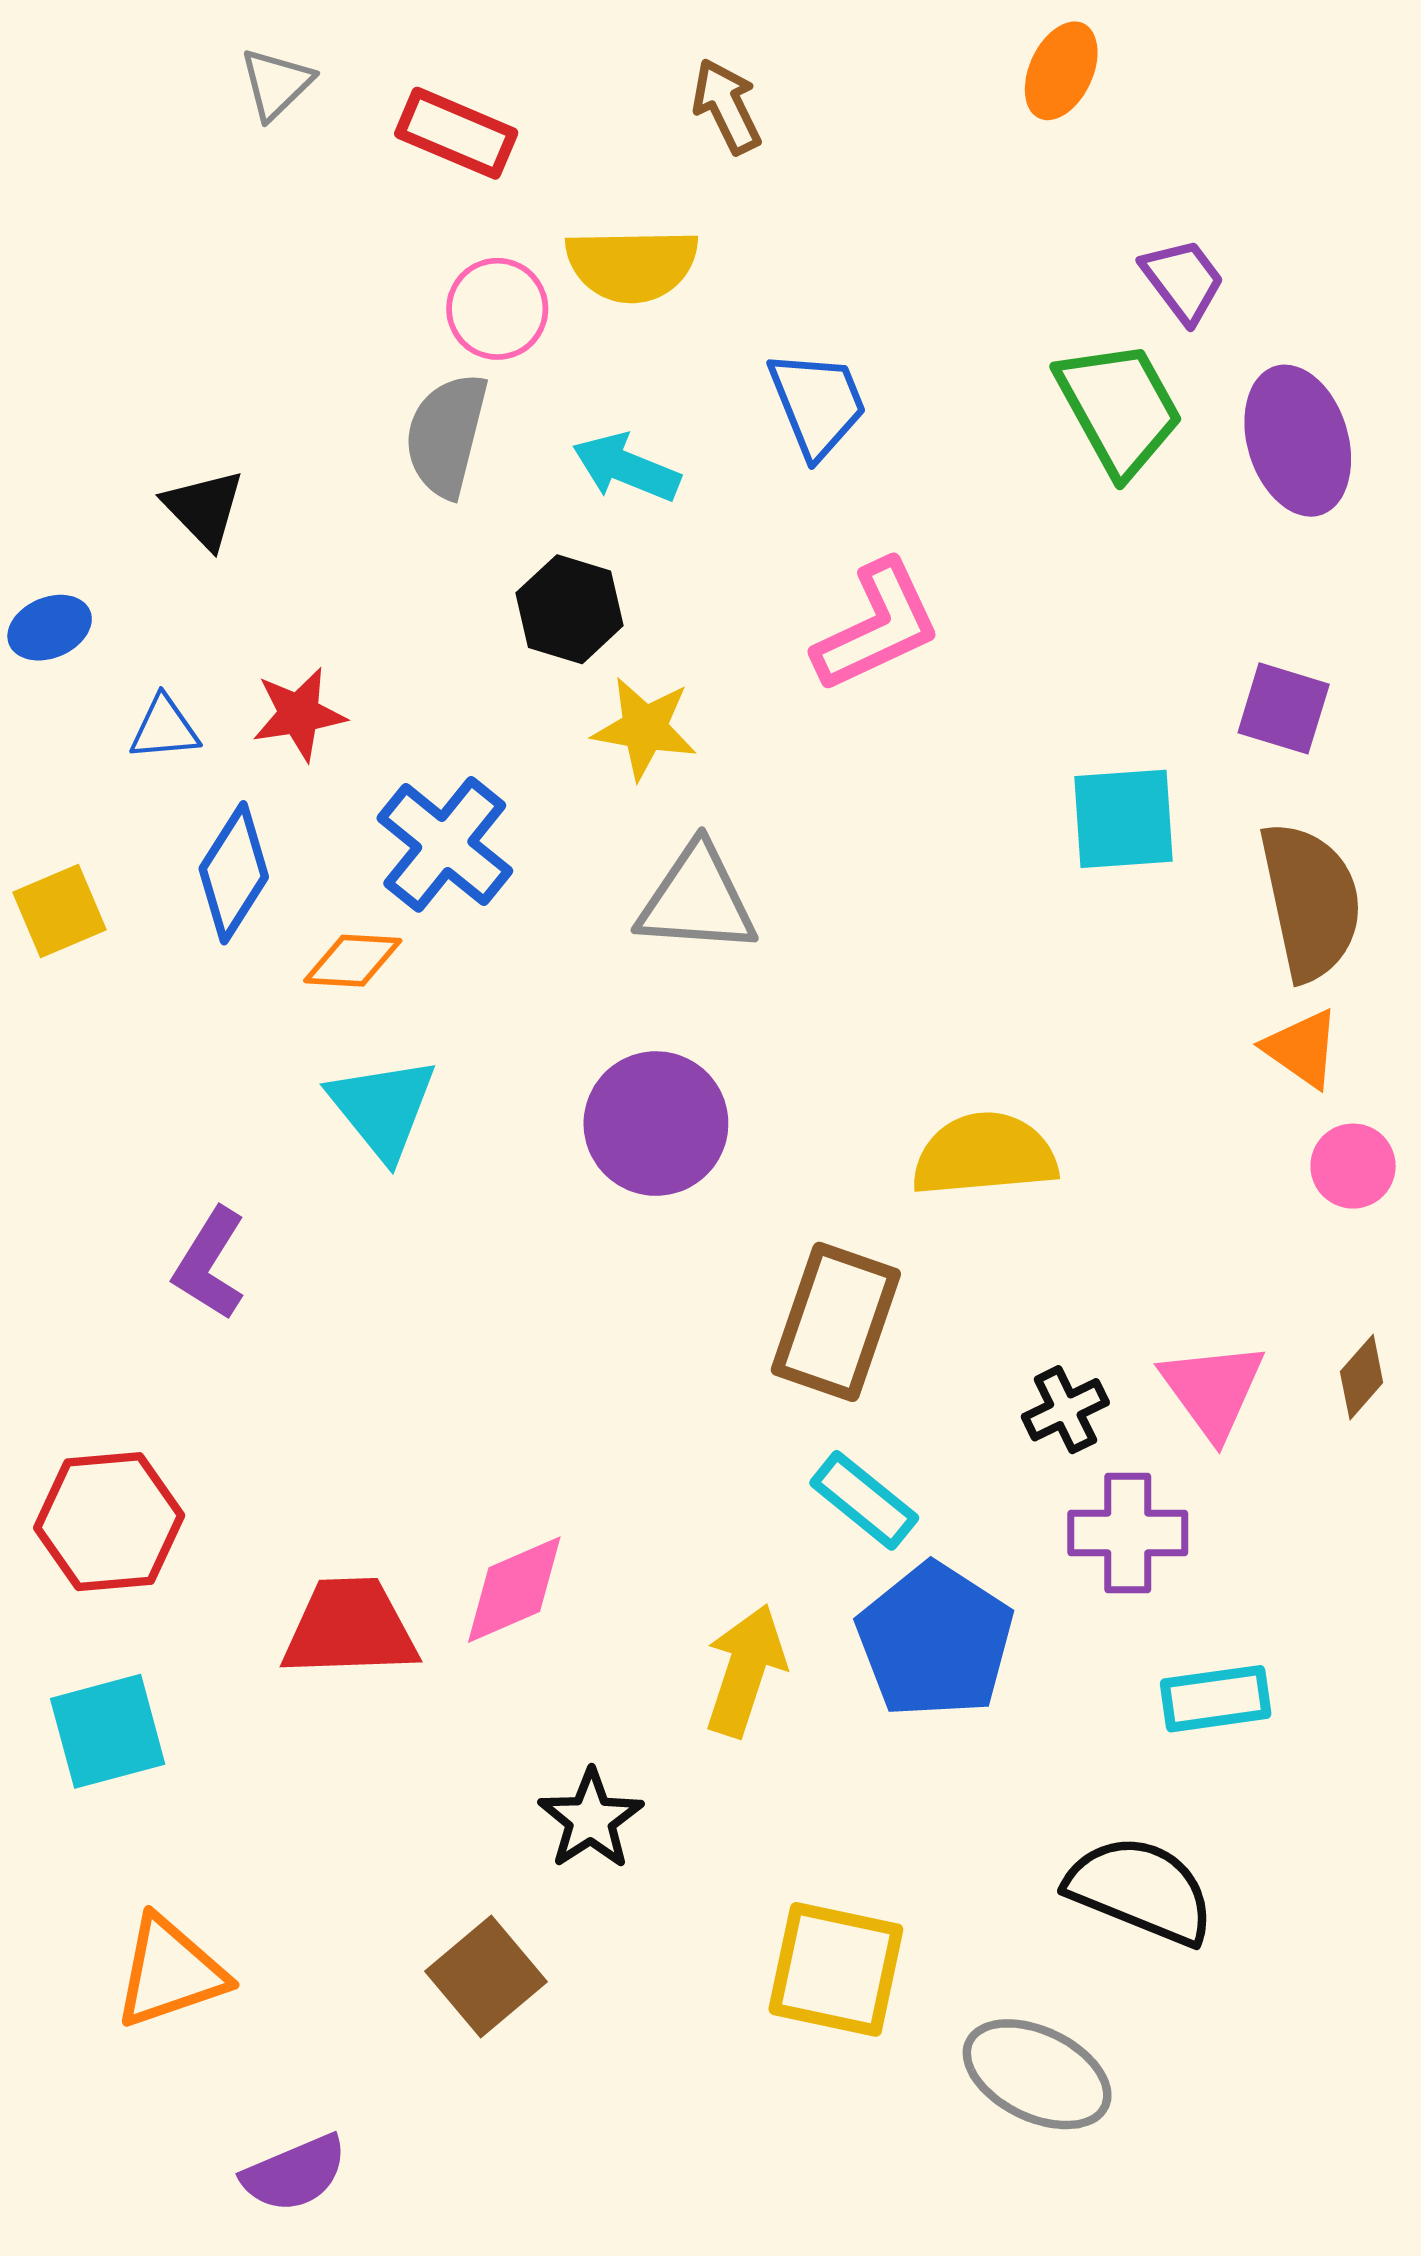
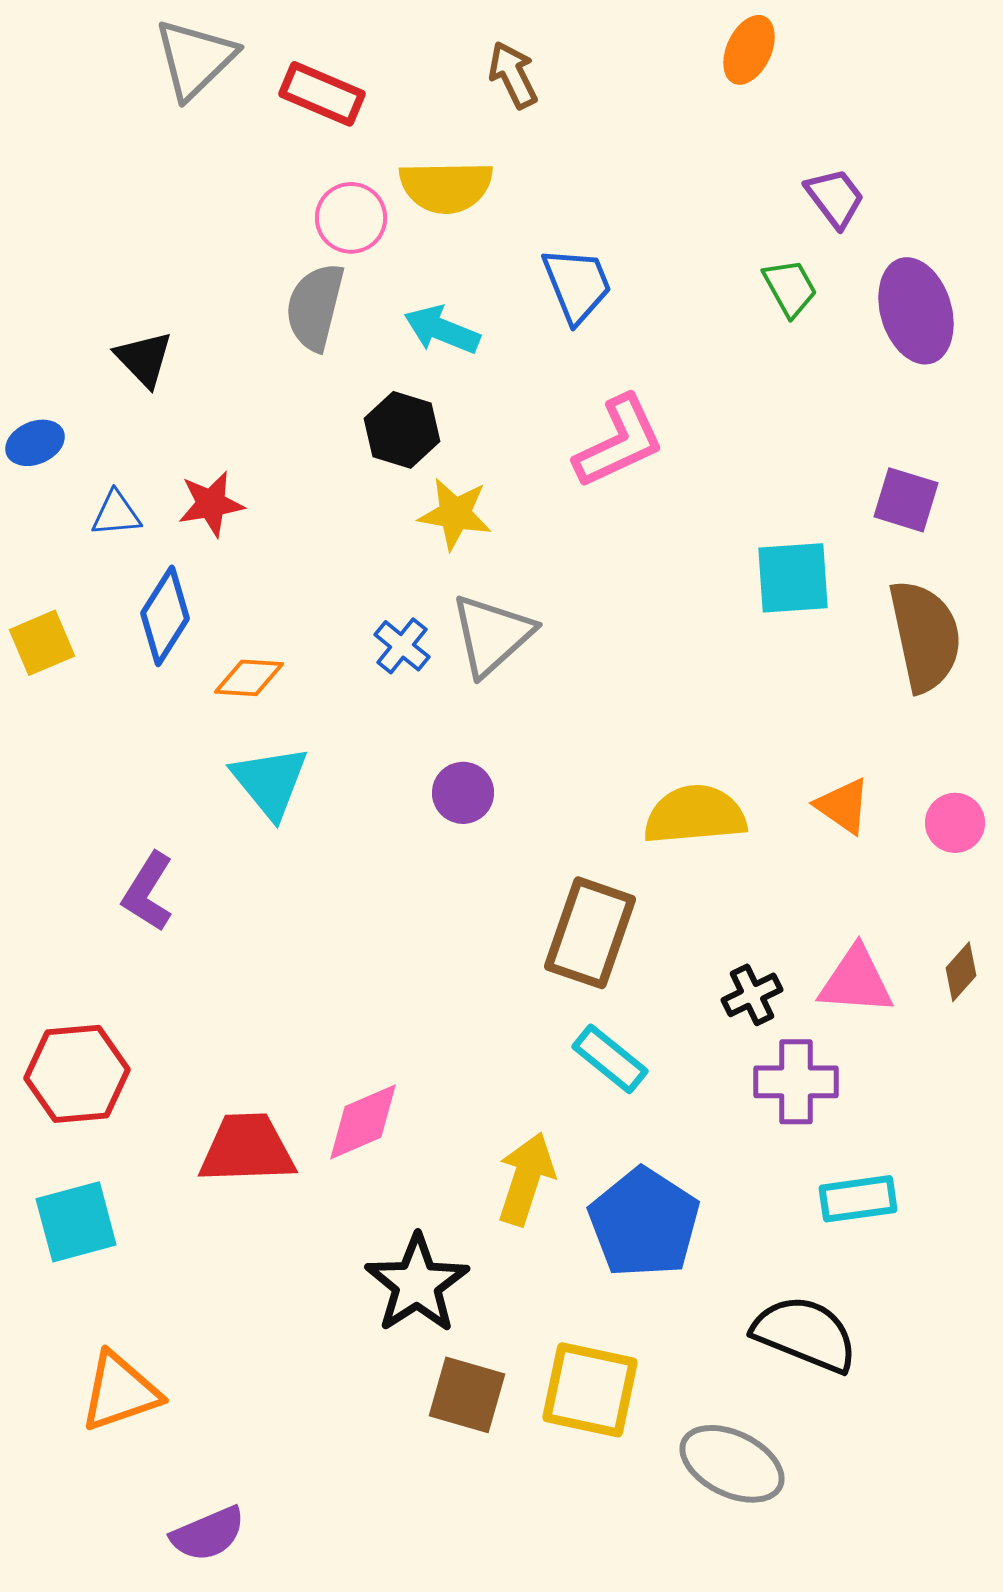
gray triangle: (276, 84) -> (195, 59), size x1.6
green trapezoid: (1119, 408) -> (790, 288), size x0.6
blue cross: (445, 844) -> (402, 646), moved, size x0.6
gray triangle: (697, 900) -> (492, 635), turned -46
orange triangle: (1302, 1048) -> (843, 806), moved
purple circle: (656, 1124) -> (463, 793), size x0.6
pink triangle: (1213, 1390) -> (856, 981), turned -50
blue pentagon: (935, 1641) -> (644, 1223), moved
black star: (591, 1819) -> (417, 1284), size x1.4
brown square: (486, 1976) -> (467, 1395), moved, turned -34

